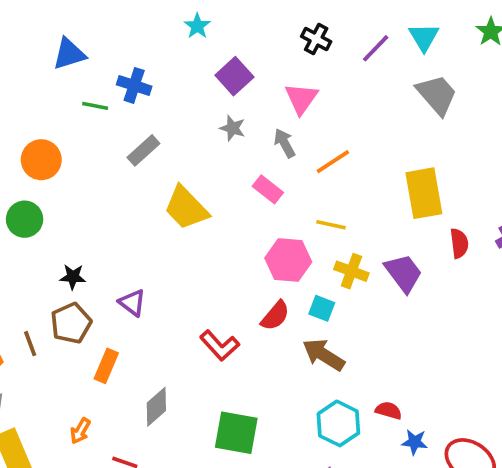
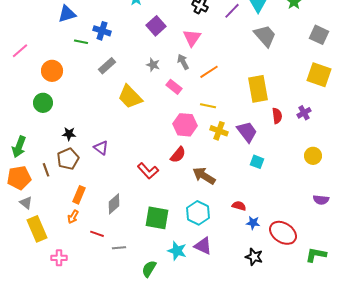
gray star: (233, 128) -> (153, 65), moved
cyan square: (322, 308) -> (257, 162), moved
orange rectangle: (106, 366) -> (79, 195), moved
cyan hexagon: (338, 423) -> (198, 213), moved

